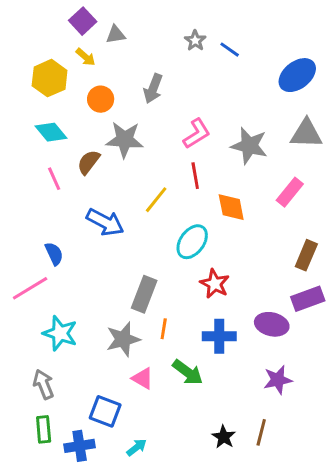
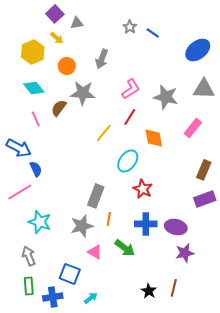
red line: (195, 176) -> (130, 117), turned 42
blue arrow: (105, 222) -> (19, 148), moved
purple ellipse: (272, 324) -> (176, 227), moved

